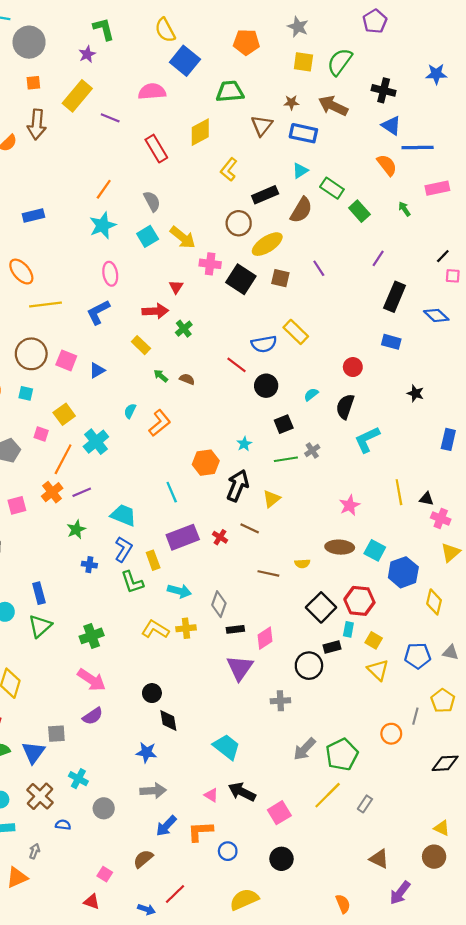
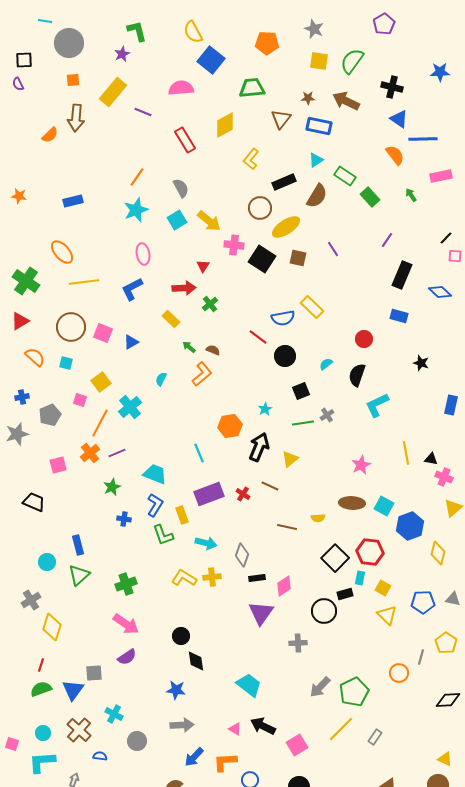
orange L-shape: (160, 423) -> (202, 374), moved

